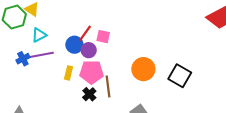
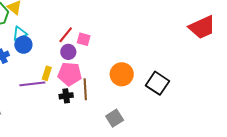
blue circle: (74, 45) -> (23, 45), moved
purple line: (41, 55) -> (32, 84), moved
black cross: (89, 94) -> (66, 96), turned 32

